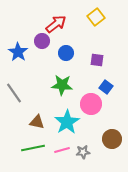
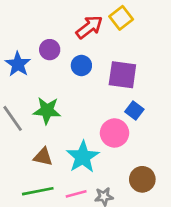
red arrow: (56, 24) -> (89, 27), moved
purple square: (97, 60) -> (122, 75), size x1.6
green star: (62, 85) -> (47, 110), moved

